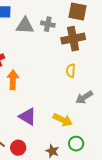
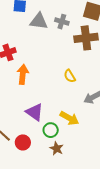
yellow semicircle: (71, 71) -> (70, 76), moved, turned -40
green circle: (76, 144) -> (51, 130), moved

